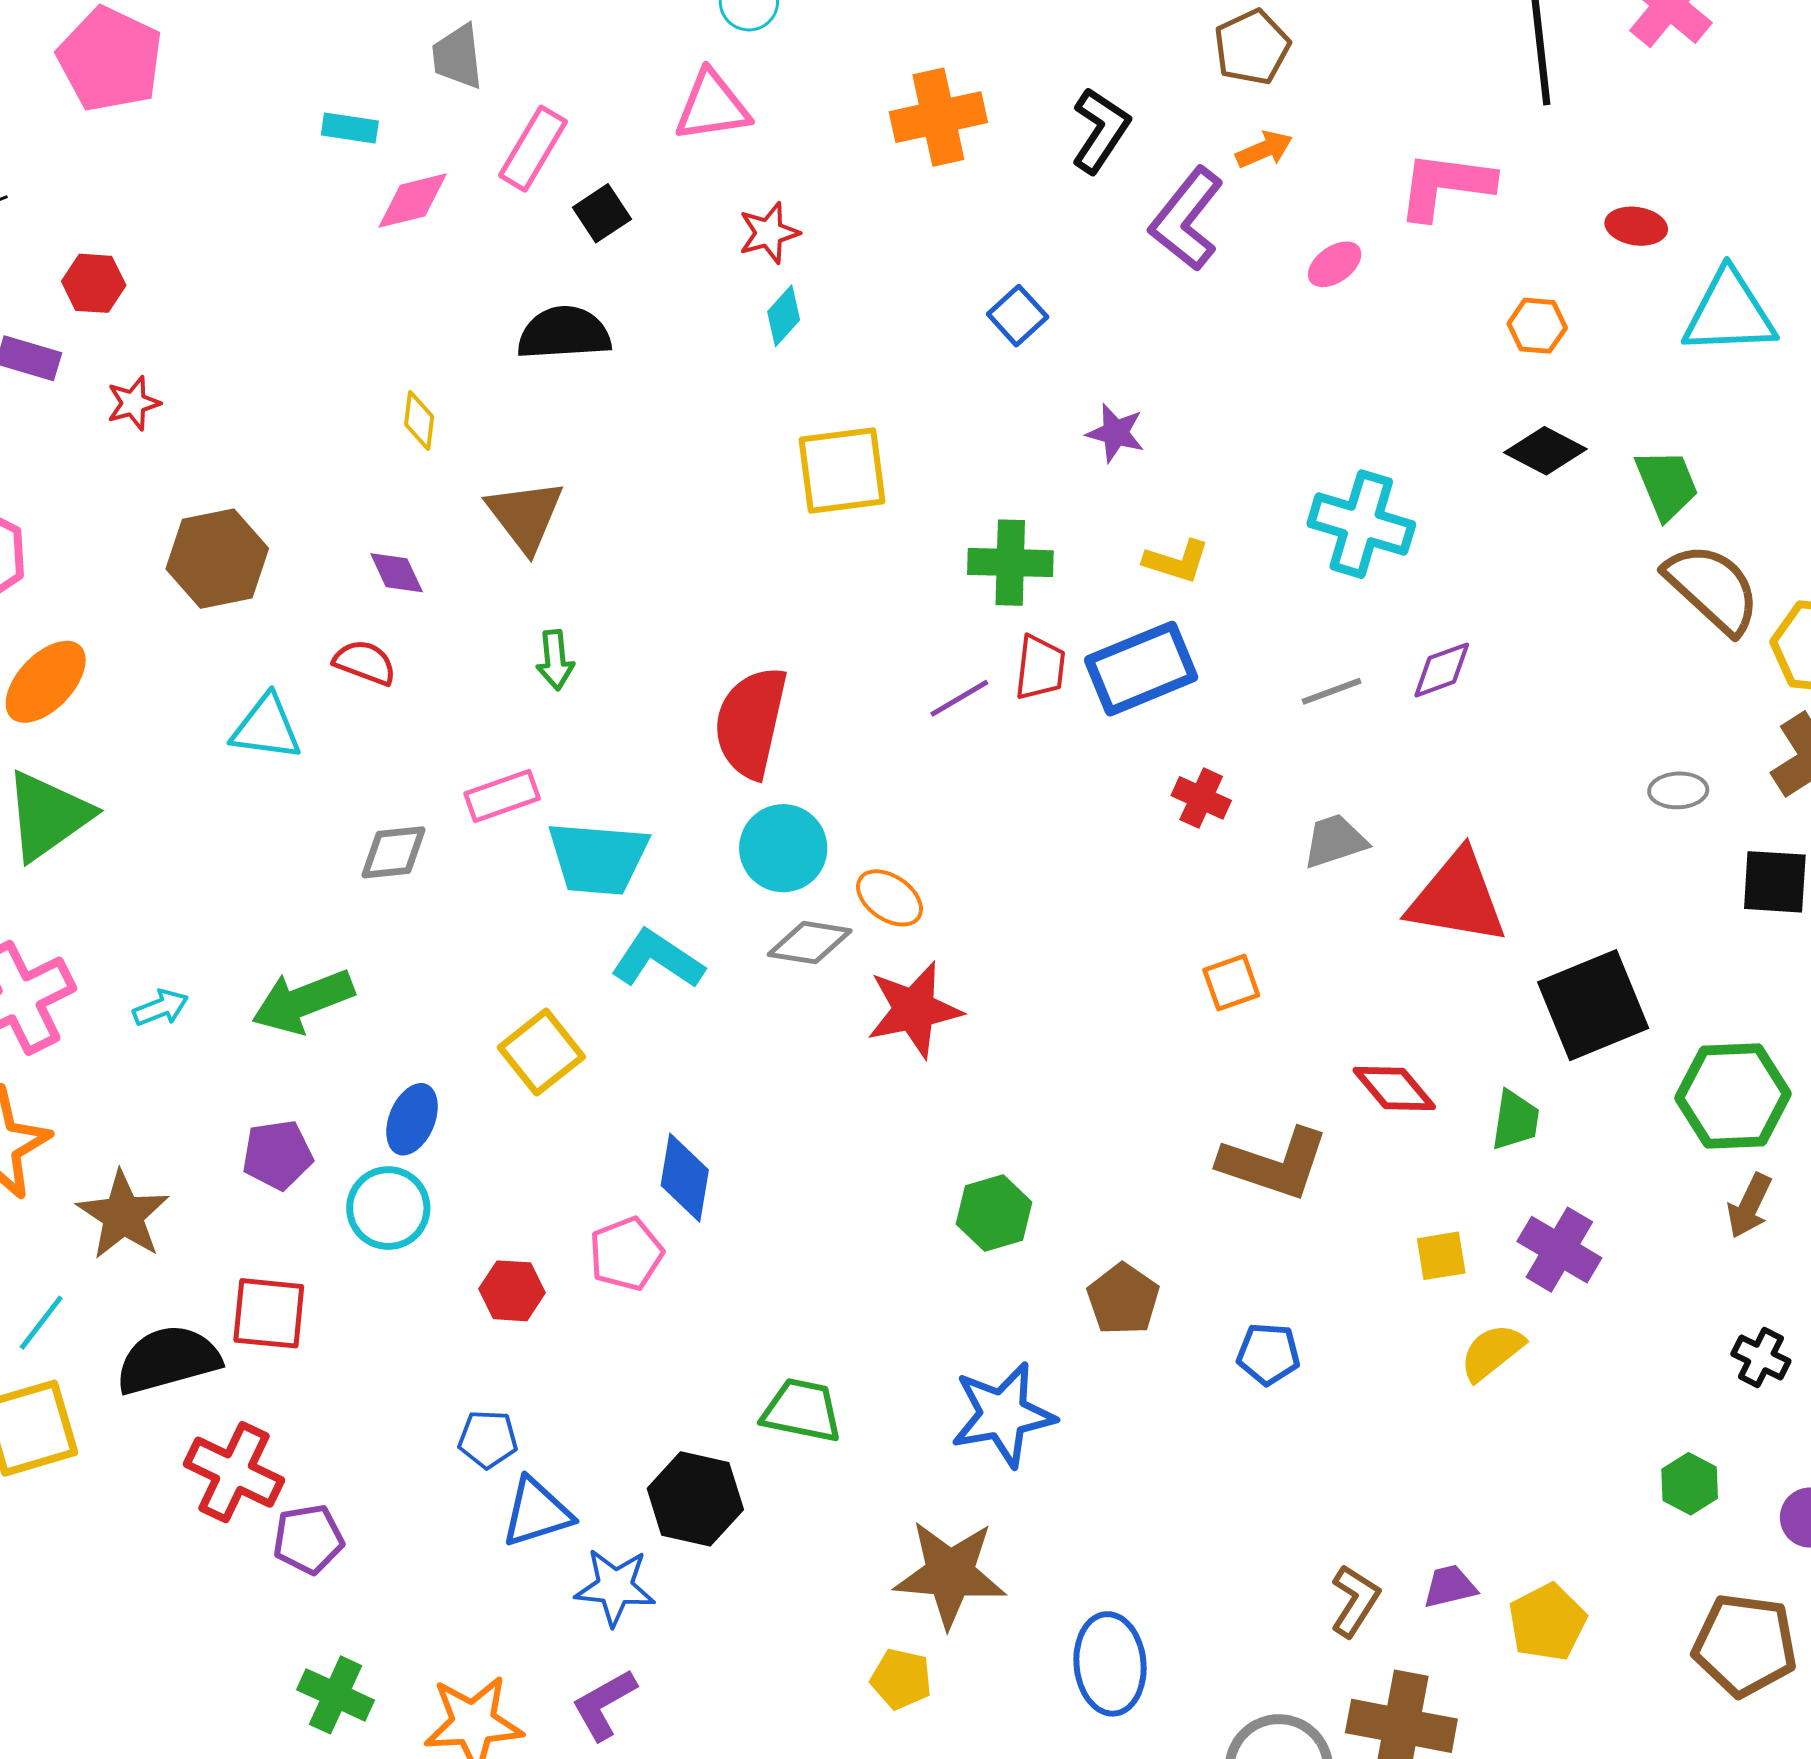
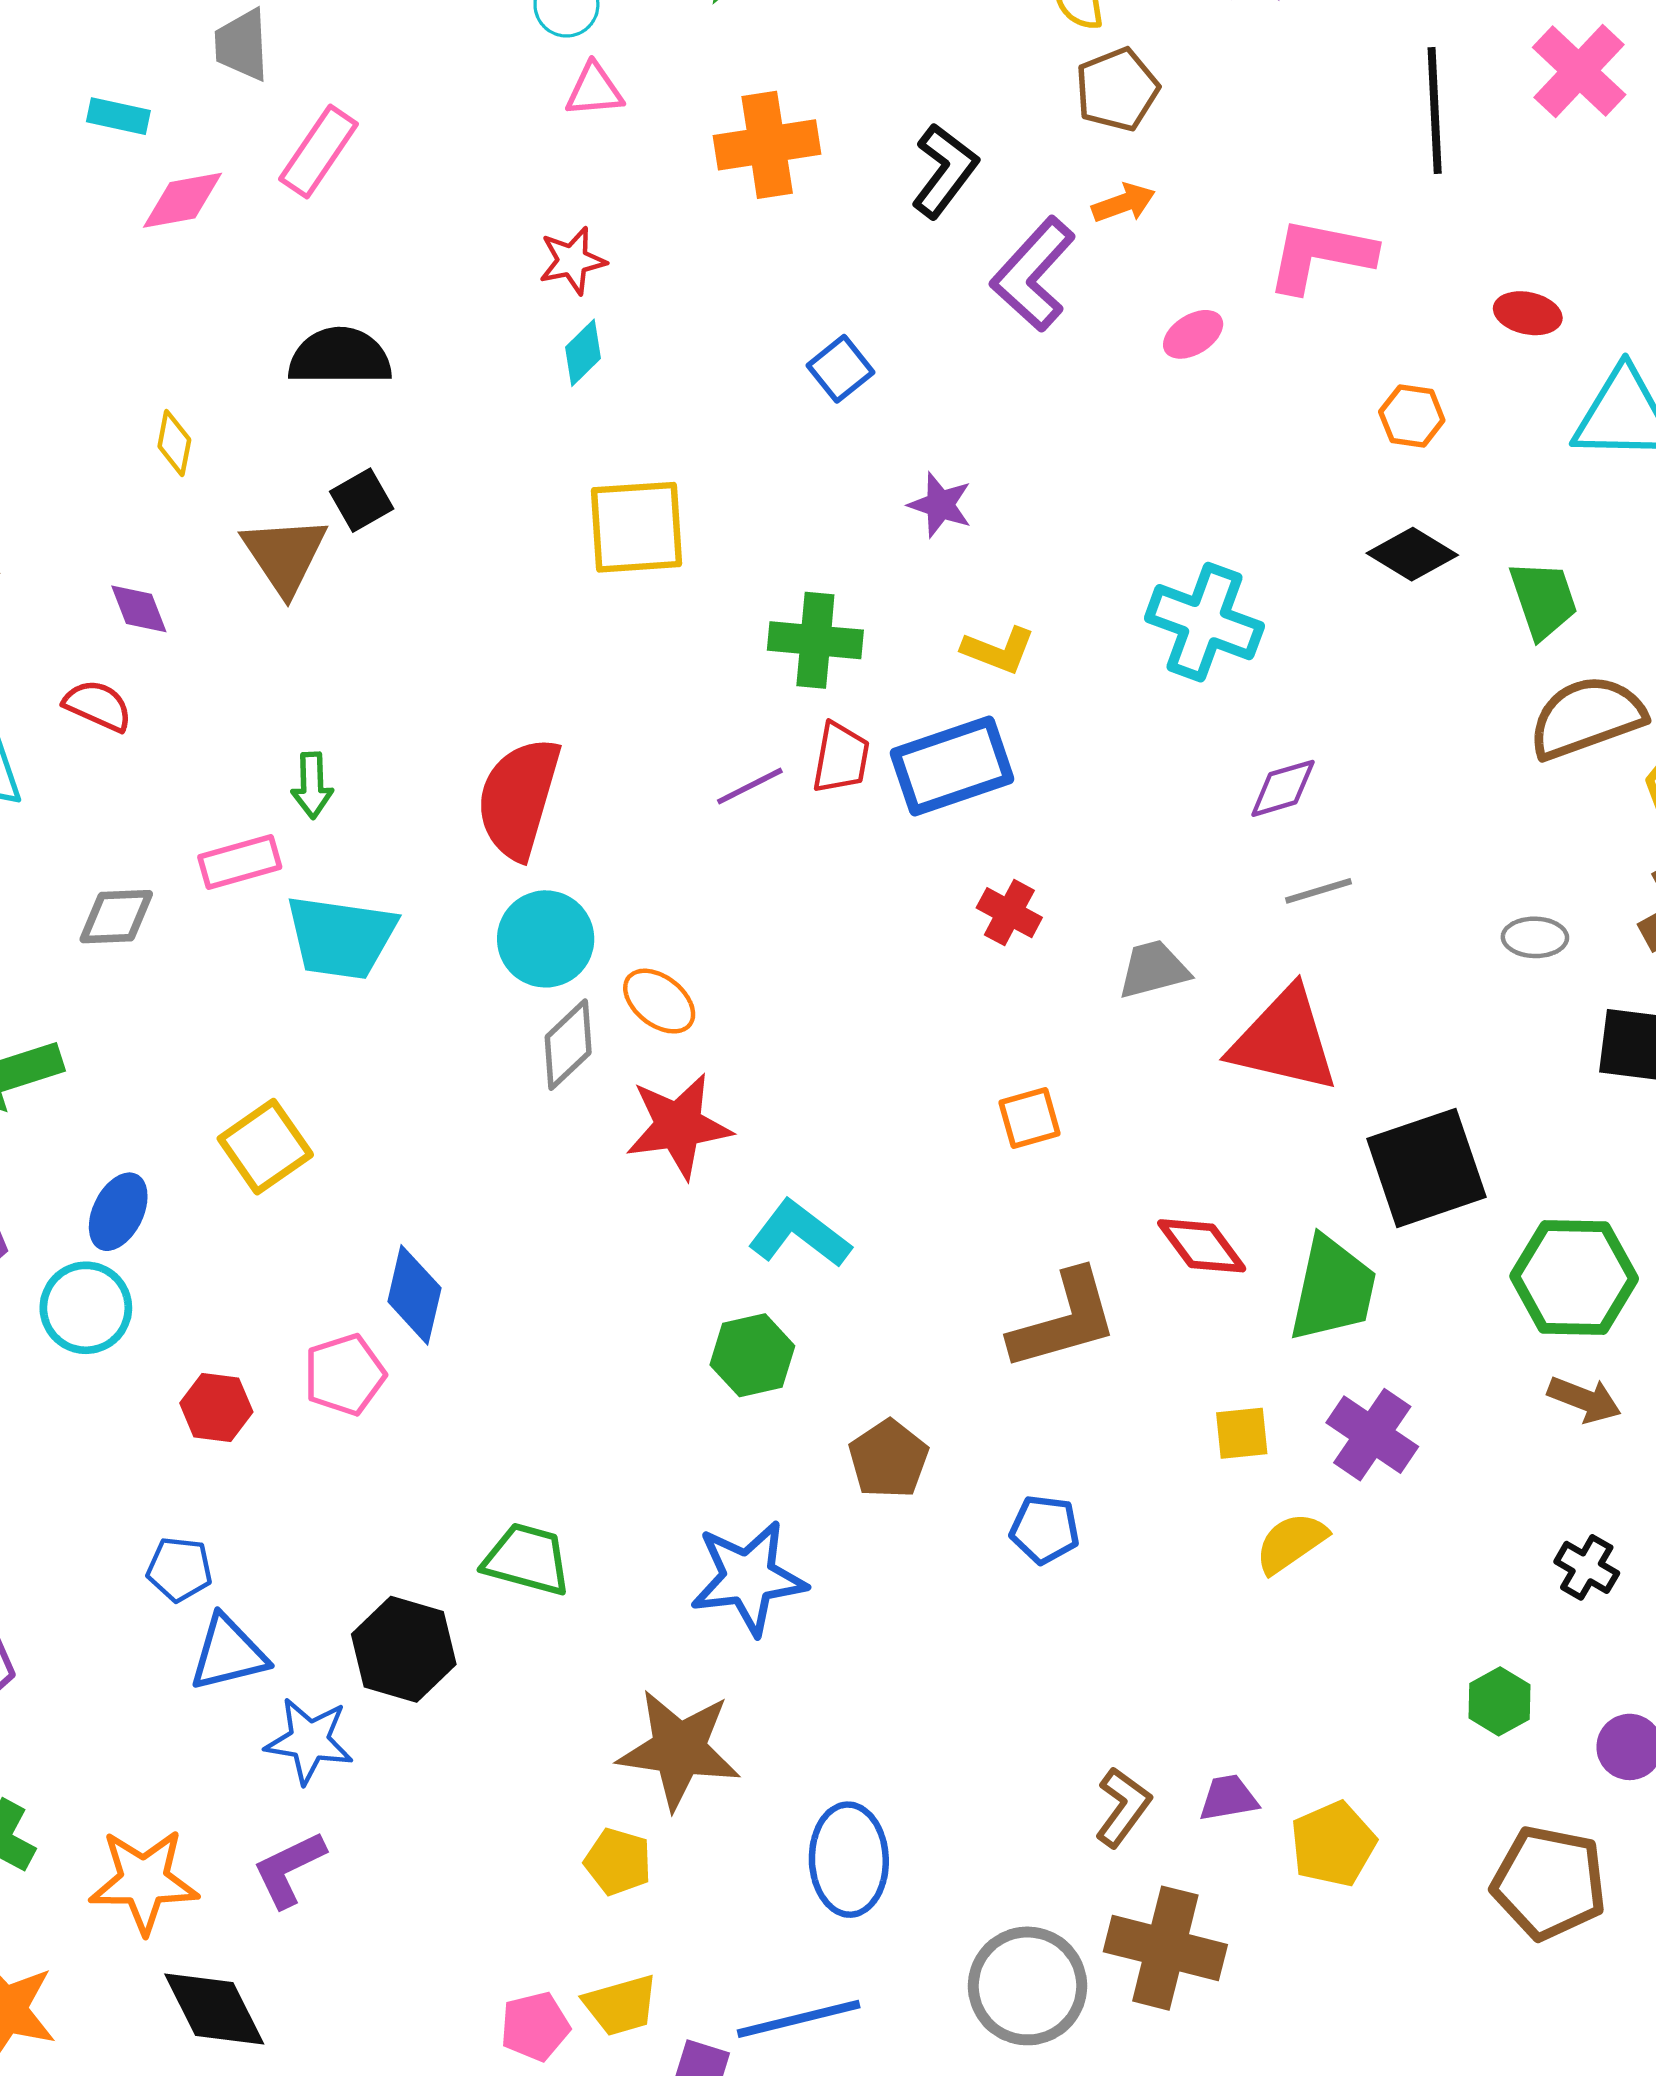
pink triangle: (712, 106) -> (594, 90), moved, size x0.7
black square: (602, 213) -> (362, 500), moved
brown semicircle: (1712, 588) -> (1587, 717), turned -66
green arrow: (555, 660) -> (312, 785), moved
gray line: (1332, 691) -> (1318, 891), moved
gray diamond: (810, 943) -> (568, 1045), turned -56
cyan L-shape: (657, 959) -> (800, 1234), moved
green trapezoid: (1515, 1120) -> (1333, 1289), size x1.6
brown L-shape: (1274, 1164) -> (1064, 1320), turned -38
brown arrow: (1749, 1206) -> (1584, 1400), turned -98

